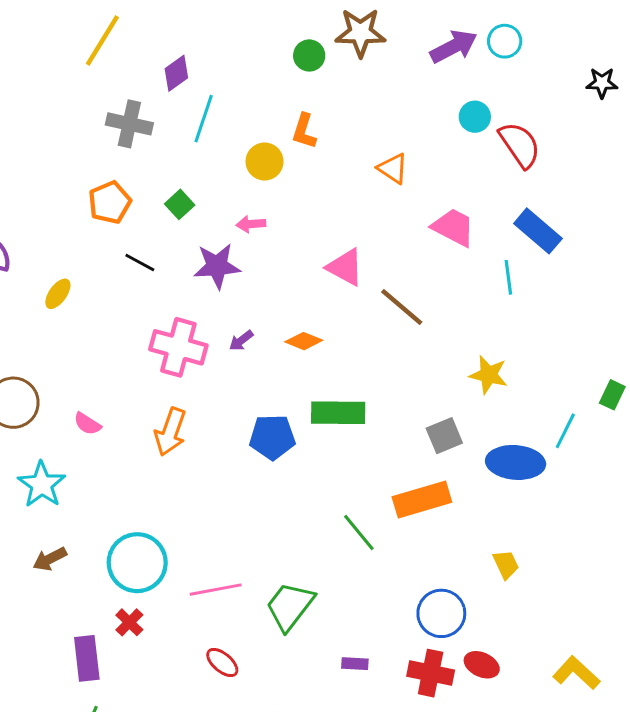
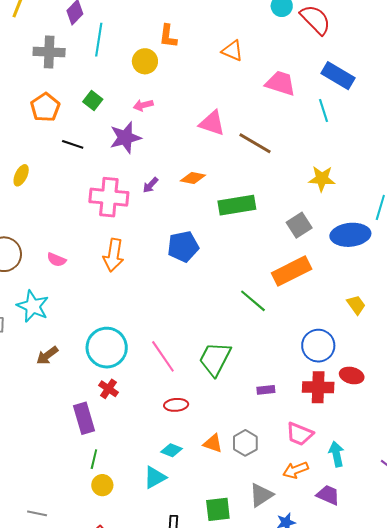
green rectangle: (338, 413) -> (237, 205), moved
pink line: (216, 590) -> (163, 356), turned 76
red ellipse: (222, 662) -> (176, 405), turned -35

